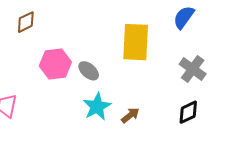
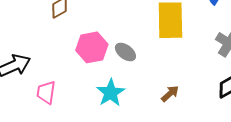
cyan star: (97, 107) -> (111, 93), moved

